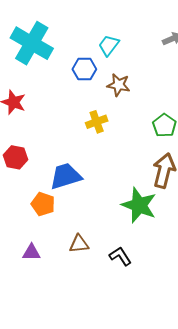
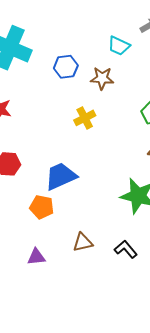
cyan trapezoid: (109, 45) -> (119, 46), moved, turned -95

